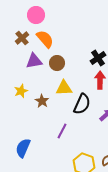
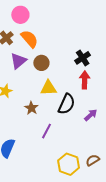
purple triangle: (34, 61) -> (18, 61), turned -30
brown star: (42, 101) -> (31, 108), moved

